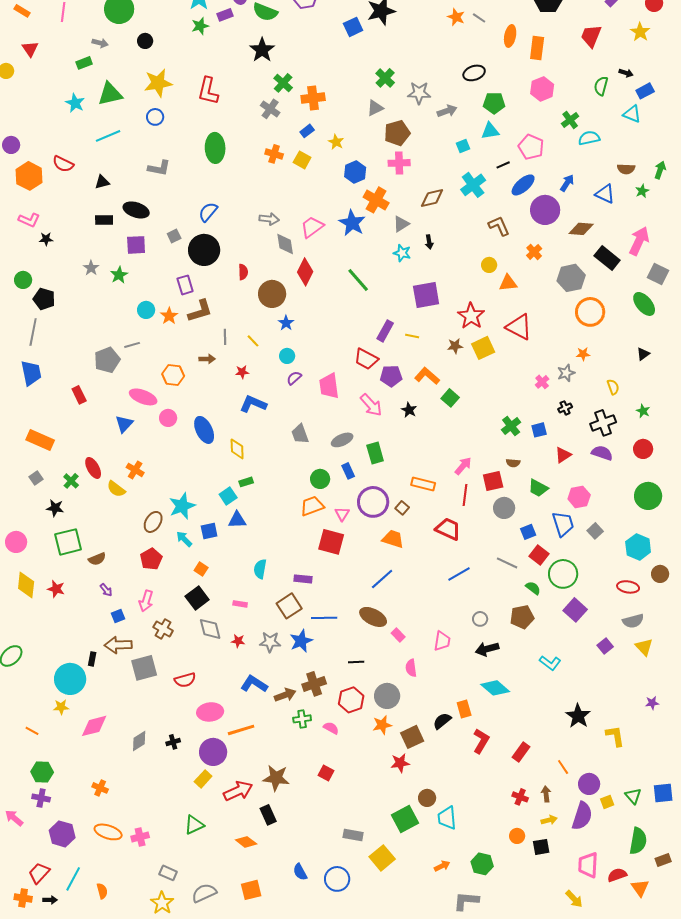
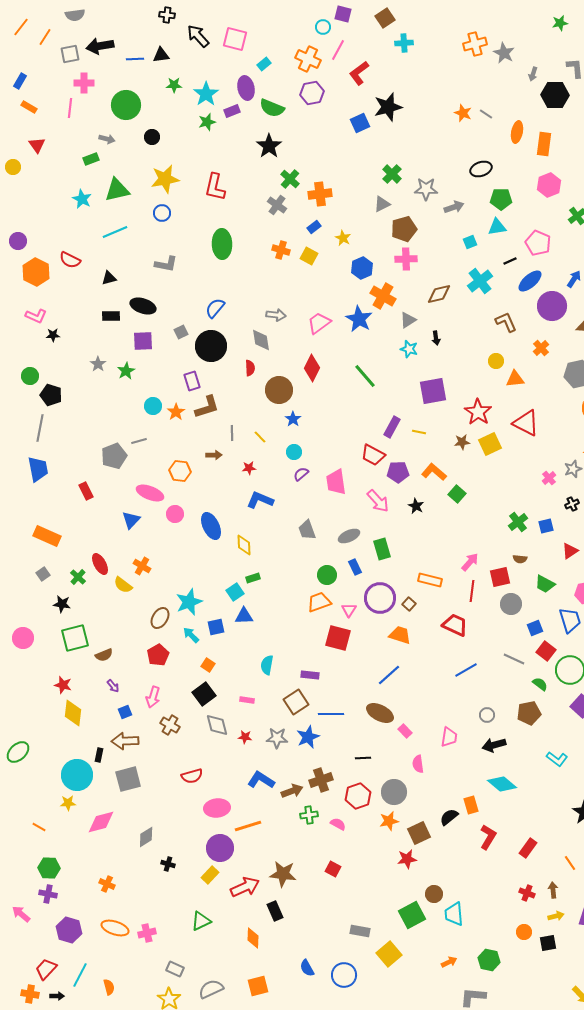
gray diamond: (285, 244) -> (261, 340), moved
yellow diamond: (26, 585) -> (73, 713), moved
gray square: (144, 668) -> (128, 779), moved
black cross: (173, 742) -> (168, 864), moved, turned 32
orange diamond: (246, 842) -> (253, 938), turned 55

